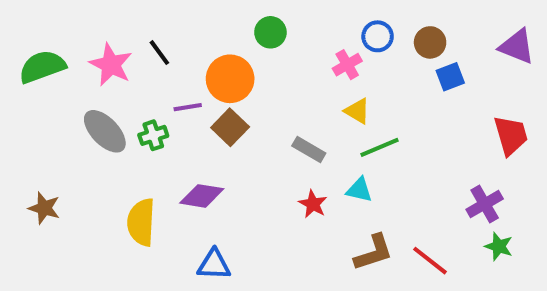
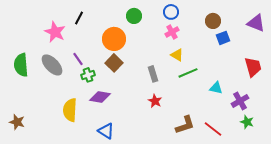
blue circle: (378, 36) -> (171, 12), moved
black line: (159, 53) -> (79, 18), moved, turned 64
green semicircle: (42, 67) -> (21, 65), moved, turned -75
purple line: (188, 107) -> (78, 59), moved, turned 64
green cross: (153, 135) -> (88, 75), moved
gray rectangle: (309, 149) -> (153, 74), turned 42
cyan triangle: (359, 190) -> (216, 88), moved
brown star: (44, 208) -> (17, 122), moved
blue triangle: (214, 265) -> (106, 131), turned 30

